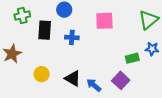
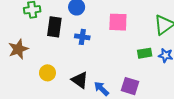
green rectangle: (132, 58) -> (145, 53), moved
purple square: (121, 80) -> (130, 86), turned -30

